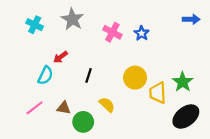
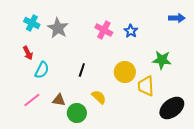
gray star: (72, 19) -> (58, 28), moved
red arrow: (61, 57) -> (28, 53), moved, turned -80
green star: (183, 82) -> (162, 60), moved, turned -30

